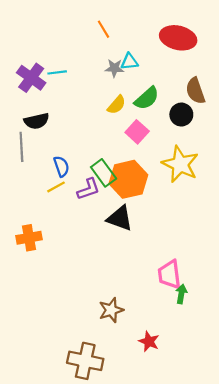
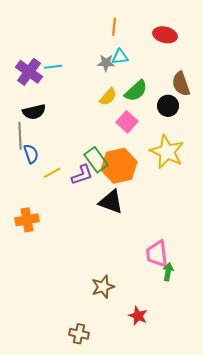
orange line: (104, 29) -> (114, 27), moved, turned 36
red ellipse: (178, 38) -> (165, 35), size x0.7
blue semicircle: (61, 166) -> (31, 154), moved
brown cross: (85, 361) -> (79, 334), size x0.6

